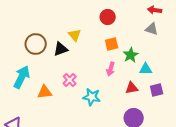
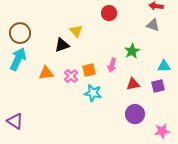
brown circle: (36, 44) -> (20, 33), moved
orange square: (112, 44) -> (89, 70), moved
cyan triangle: (146, 69) -> (164, 66), moved
cyan arrow: (22, 77) -> (18, 59), moved
orange triangle: (45, 92) -> (46, 73), moved

